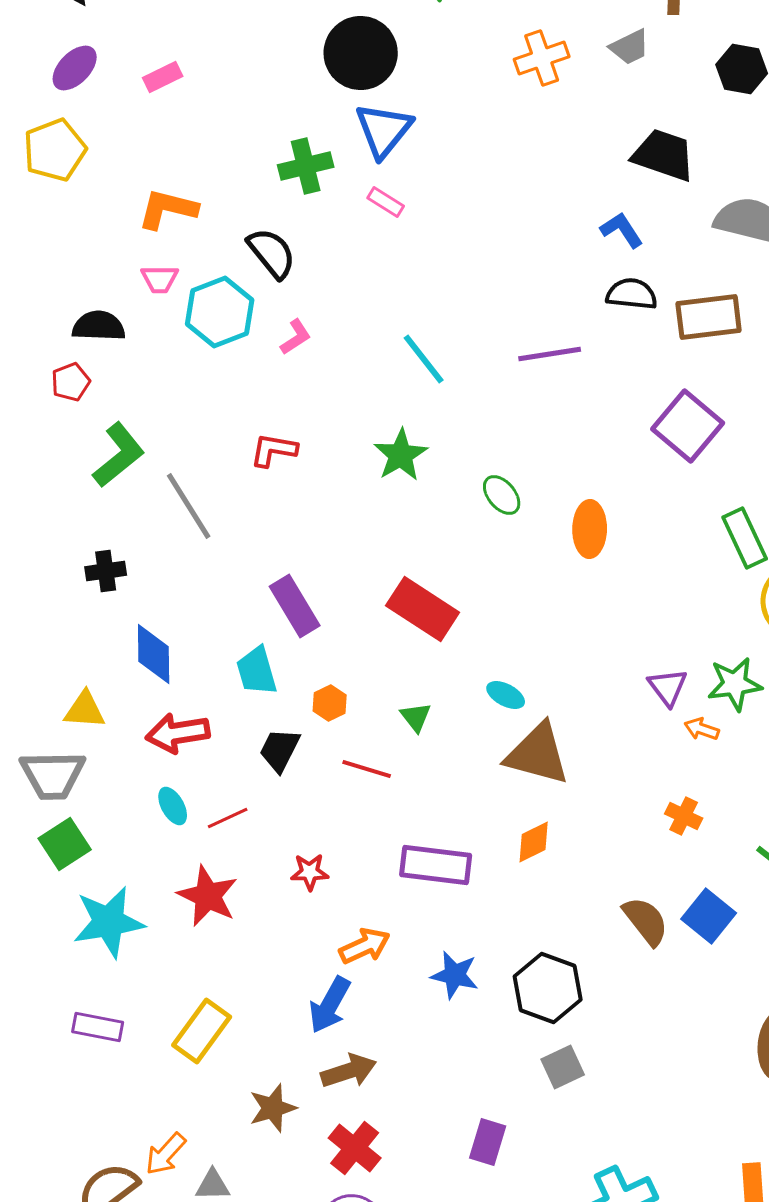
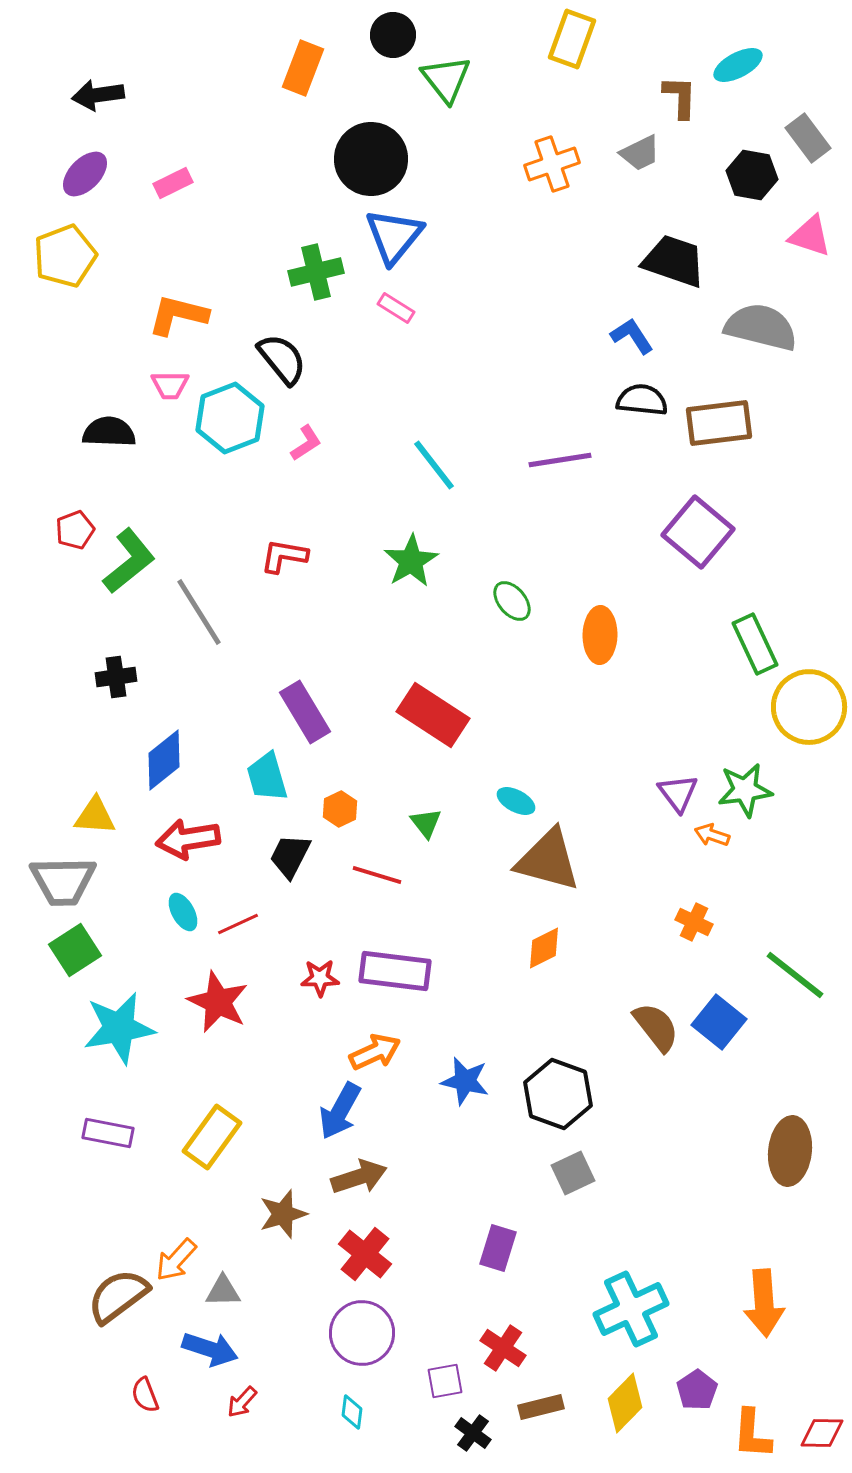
red pentagon: (71, 382) -> (75, 530), moved
blue diamond: (154, 654) -> (164, 760), turned 52
purple rectangle: (436, 865) -> (395, 971), moved

